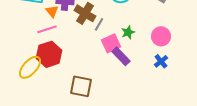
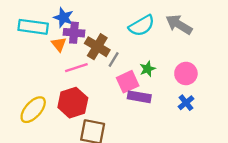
pink line: (47, 29) -> (76, 68), moved
red hexagon: (49, 54) -> (73, 103), moved
purple rectangle: (121, 56) -> (139, 97), turned -36

